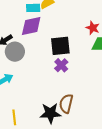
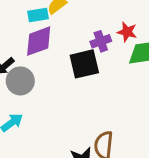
purple cross: (61, 65) -> (101, 41), moved, turned 32

